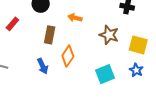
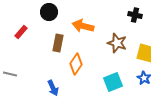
orange arrow: (75, 18) -> (83, 26), size x1.5
blue arrow: (43, 66) -> (53, 88), moved

